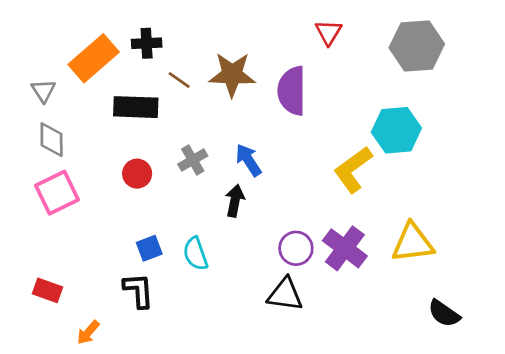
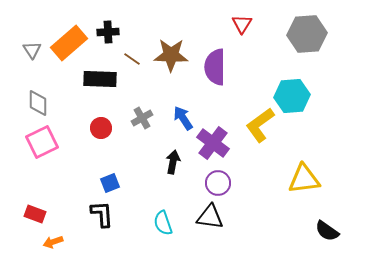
gray triangle: (43, 91) -> (32, 50), moved
black arrow: (235, 201) -> (173, 162), moved
purple cross: (345, 248) -> (213, 143), moved
cyan semicircle: (195, 254) -> (163, 223), moved
orange arrow: (88, 332) -> (53, 242), moved, turned 30

